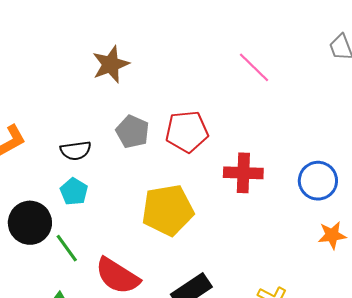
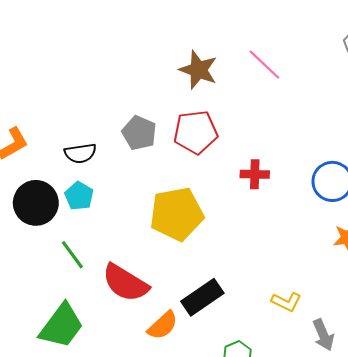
brown star: (111, 64) -> (198, 70), moved, turned -30
red cross: (243, 173) -> (255, 174), size x0.7
black circle: (30, 223) -> (36, 203), moved

